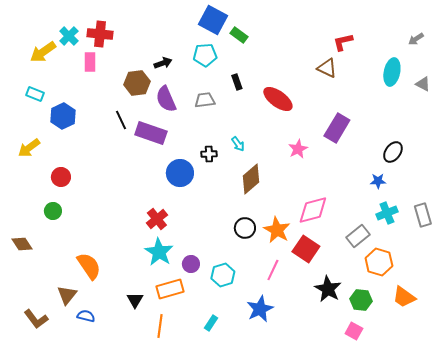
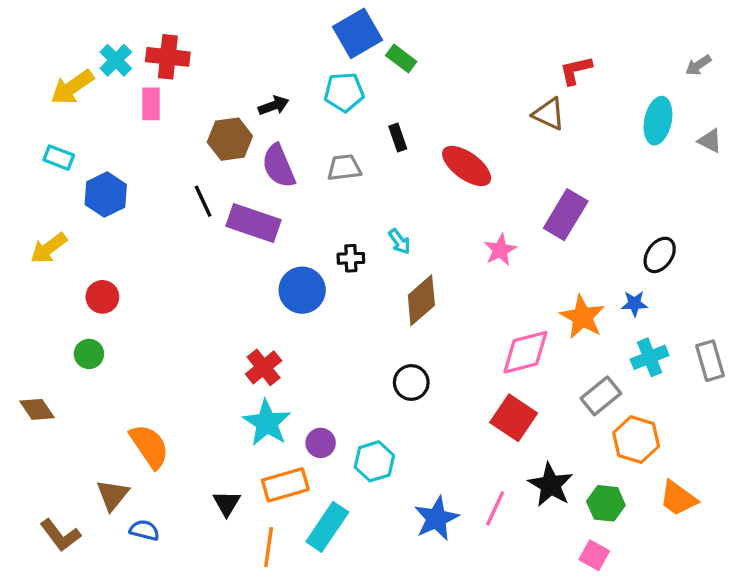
blue square: (213, 20) -> (358, 33), turned 32
orange star: (277, 230) -> (582, 317), moved
pink line: (273, 270) -> (495, 508), moved
cyan rectangle: (211, 323) -> (327, 527), moved, size x1.8

